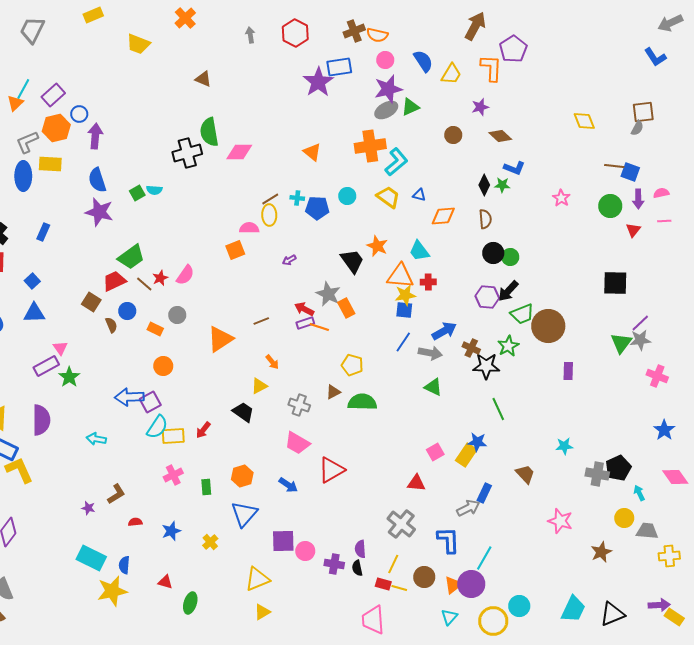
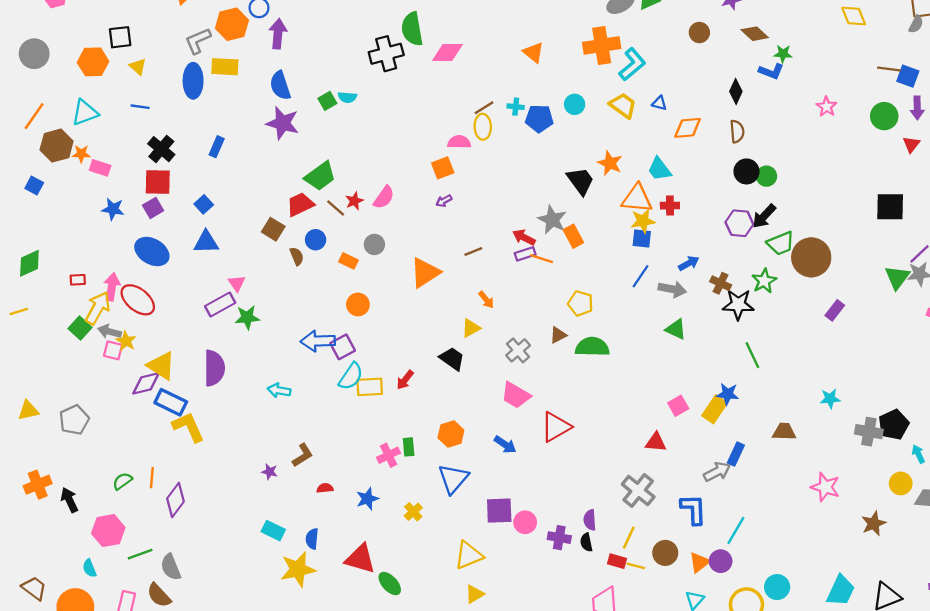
green star: (502, 185) -> (783, 54), moved
purple arrow: (289, 260) -> (444, 201), moved
blue arrow: (444, 331) -> (689, 263), size x0.7
purple rectangle: (568, 371) -> (835, 310), turned 36
green star: (69, 377) -> (247, 317), turned 30
gray cross: (299, 405) -> (518, 350), turned 30
brown trapezoid: (525, 474) -> (784, 432), turned -45
pink cross: (173, 475) -> (389, 455), moved
cyan rectangle: (91, 558) -> (273, 531), size x0.7
red triangle: (165, 582) -> (360, 559), size x1.8
purple circle: (471, 584) -> (721, 561), size x0.7
green ellipse: (190, 603) -> (390, 584), turned -60

